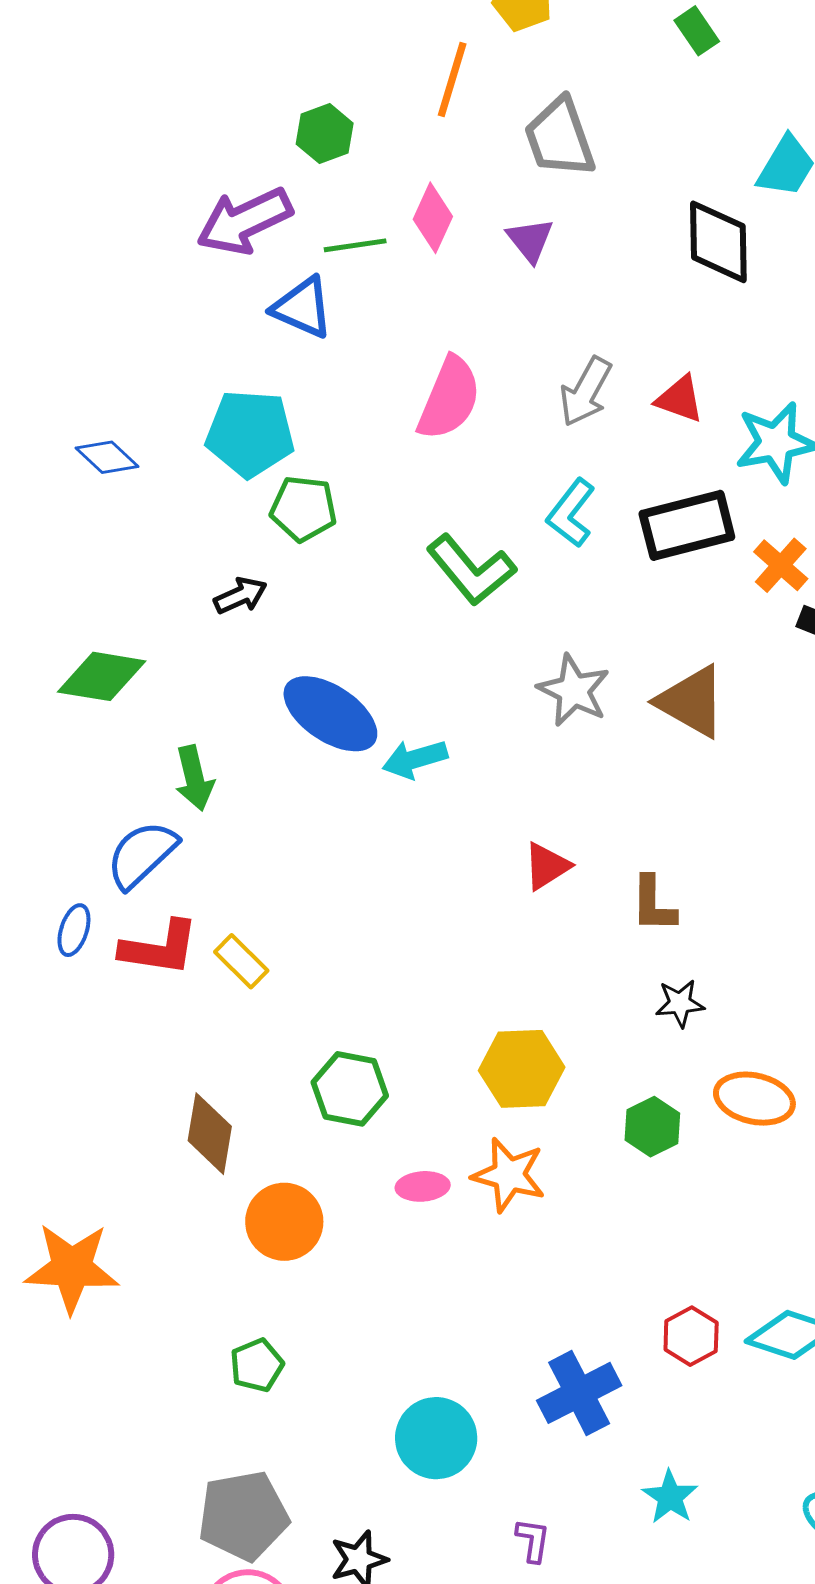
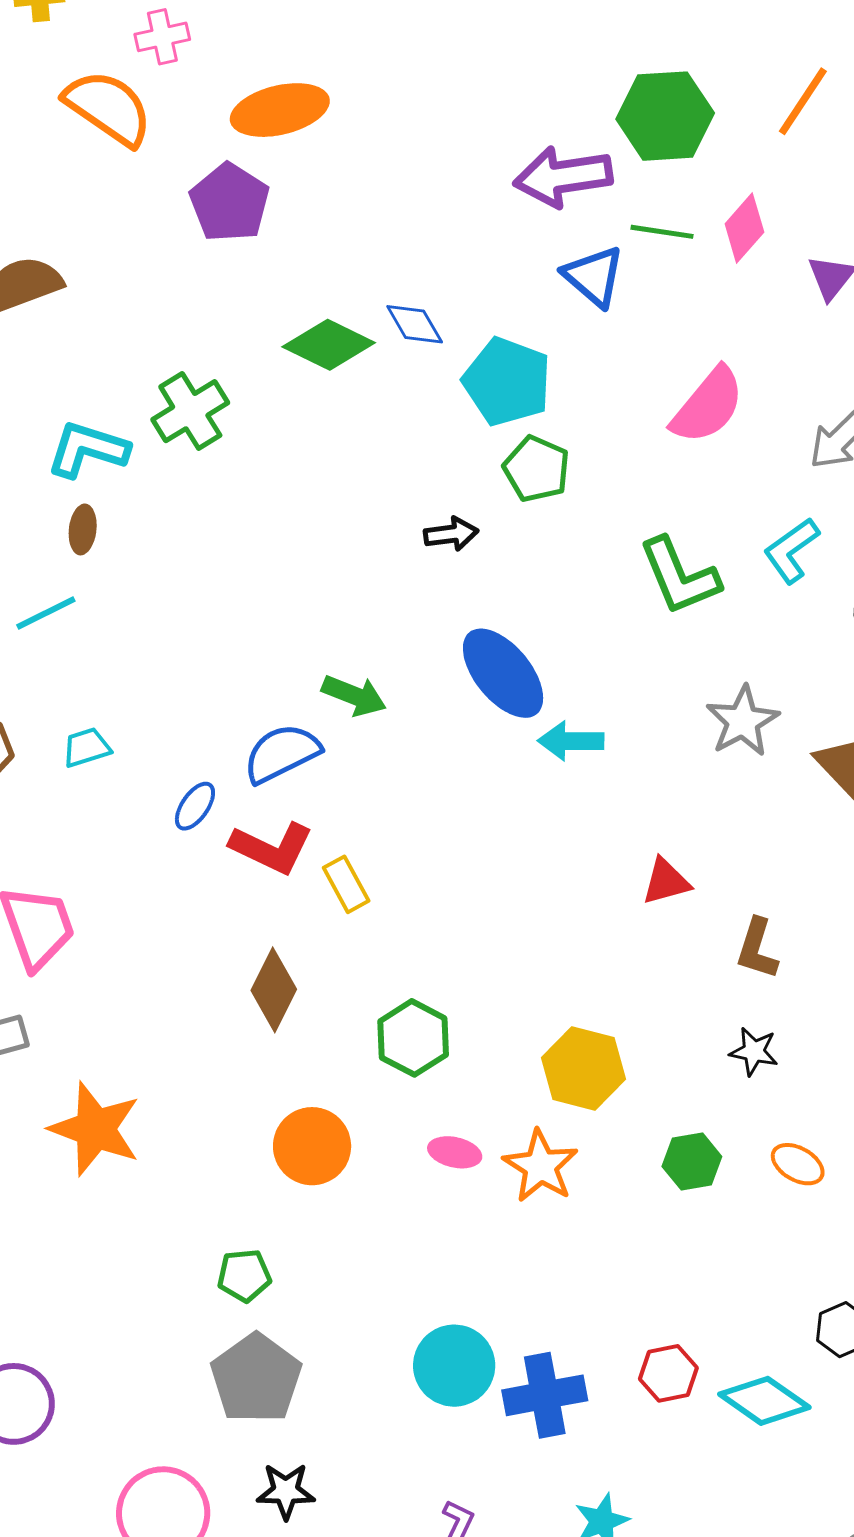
green hexagon: (325, 134) -> (665, 116), size x1.6
blue diamond: (107, 457) -> (415, 324), moved
green diamond: (102, 676) -> (329, 345), moved
green arrow: (194, 778) -> (354, 695), turned -72
orange ellipse: (754, 1099) -> (798, 1164), size x0.7
brown diamond: (210, 1134) -> (274, 990), moved
cyan circle: (436, 1438) -> (454, 1366), moved
gray pentagon: (243, 1516) -> (256, 1378), moved, turned 30

